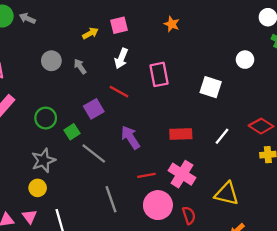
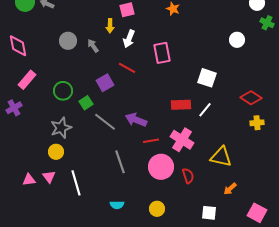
yellow arrow: (90, 33) -> (110, 26), moved, turned 120
white square: (211, 87) -> (207, 78), moved
white line: (222, 136) -> (205, 110), moved
purple arrow: (130, 137) -> (136, 120), moved, turned -35

